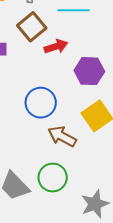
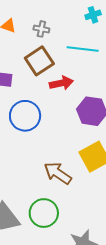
blue circle: (41, 103) -> (25, 116), moved

